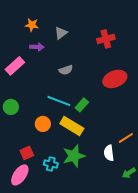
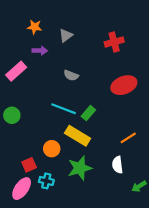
gray semicircle: (66, 70) -> (71, 75), turned 40
orange circle: (43, 124) -> (52, 149), moved
orange line: (126, 138) -> (128, 138), moved
cyan cross: (51, 164) -> (46, 181), moved

